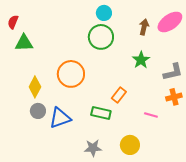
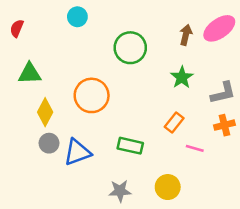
cyan circle: (104, 13) -> (77, 17), moved
green triangle: (24, 43) -> (30, 74), moved
orange rectangle: (119, 95) -> (174, 123), moved

